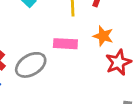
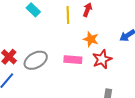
pink rectangle: (65, 44) -> (73, 60), moved

